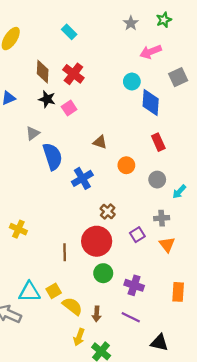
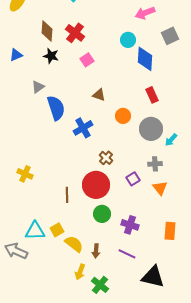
pink square: (69, 108) -> (87, 60), moved
gray circle: (157, 180) -> (151, 129), size x1.5
black triangle: (159, 343) -> (153, 277), size x1.4

